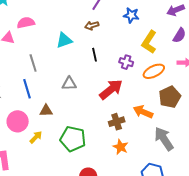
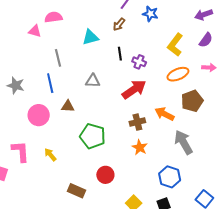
blue star: (131, 15) -> (150, 14), moved
brown arrow: (92, 26) -> (119, 24), turned -40
purple cross: (126, 62) -> (139, 62), moved
yellow arrow: (36, 137) -> (50, 155), moved, turned -88

